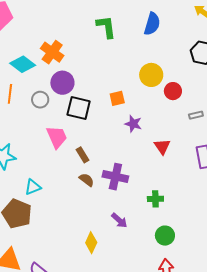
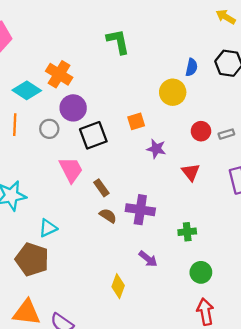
blue semicircle: (152, 24) -> (192, 67), moved, size x0.7
red circle: (173, 91) -> (201, 131), moved
black square: (79, 108) -> (93, 135), turned -30

